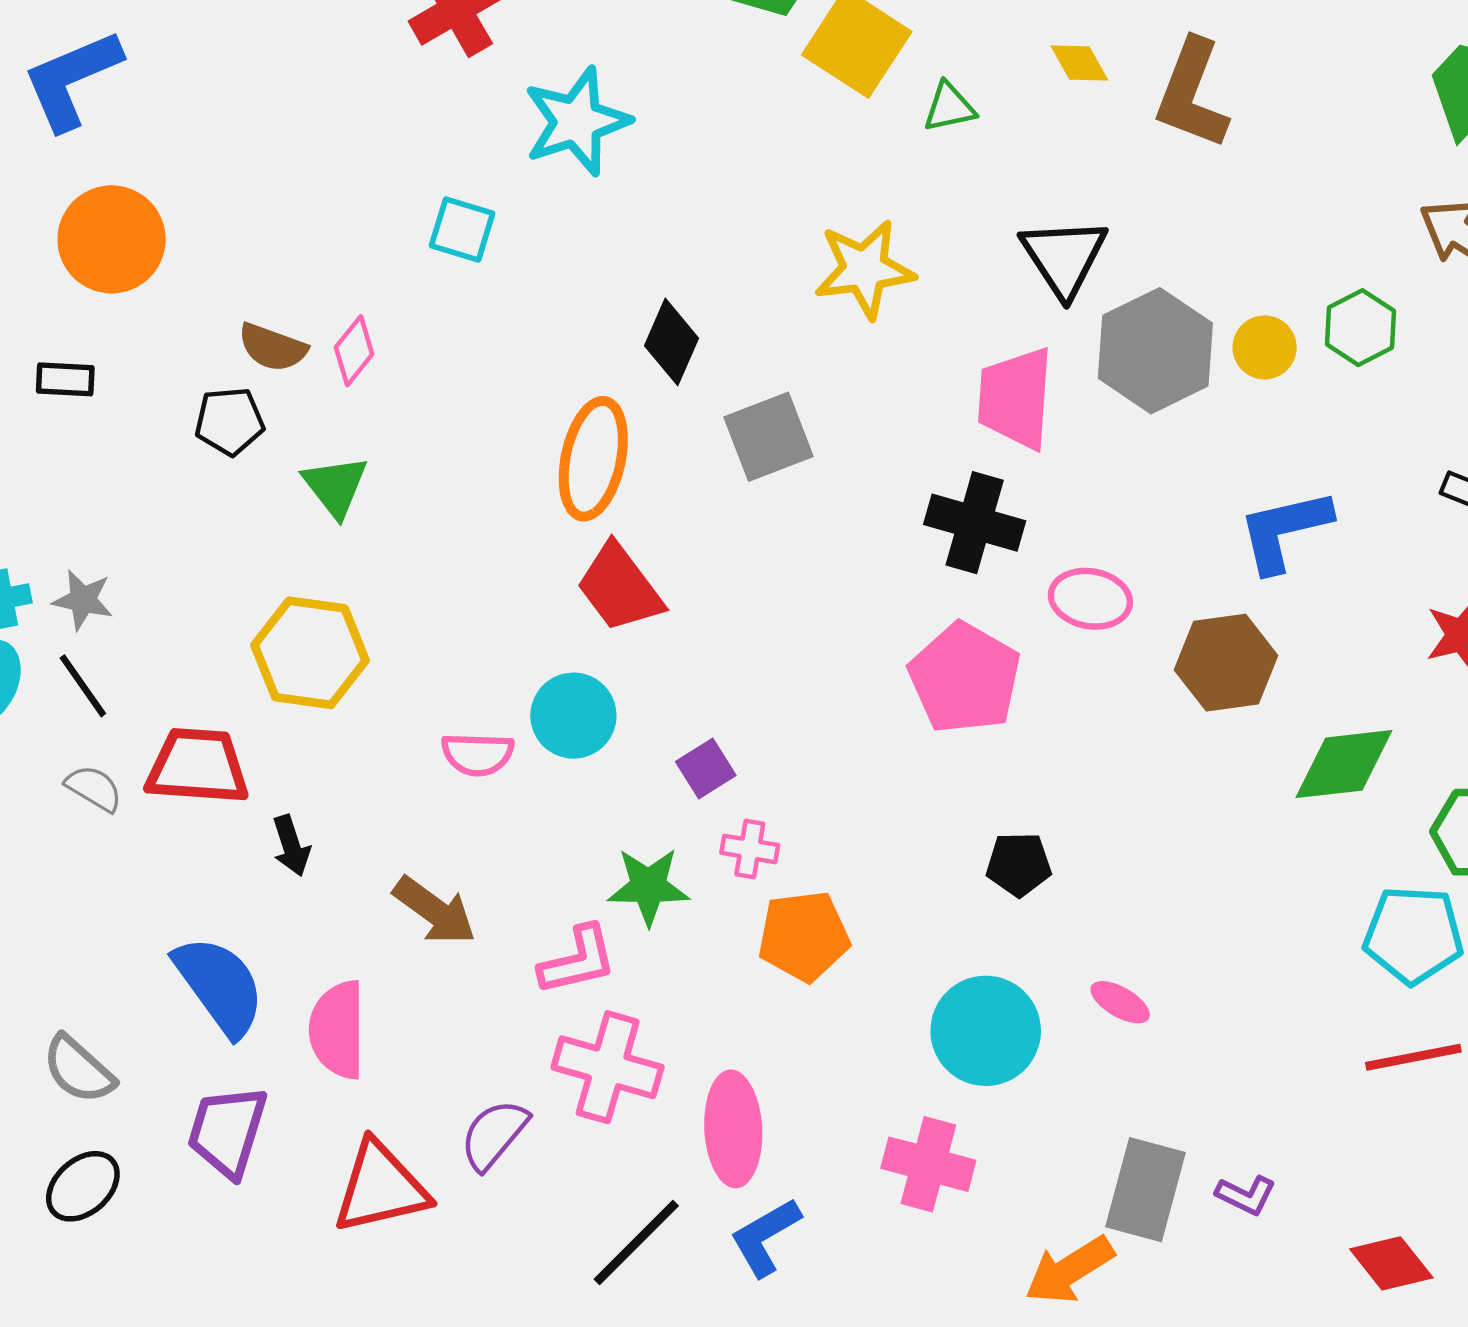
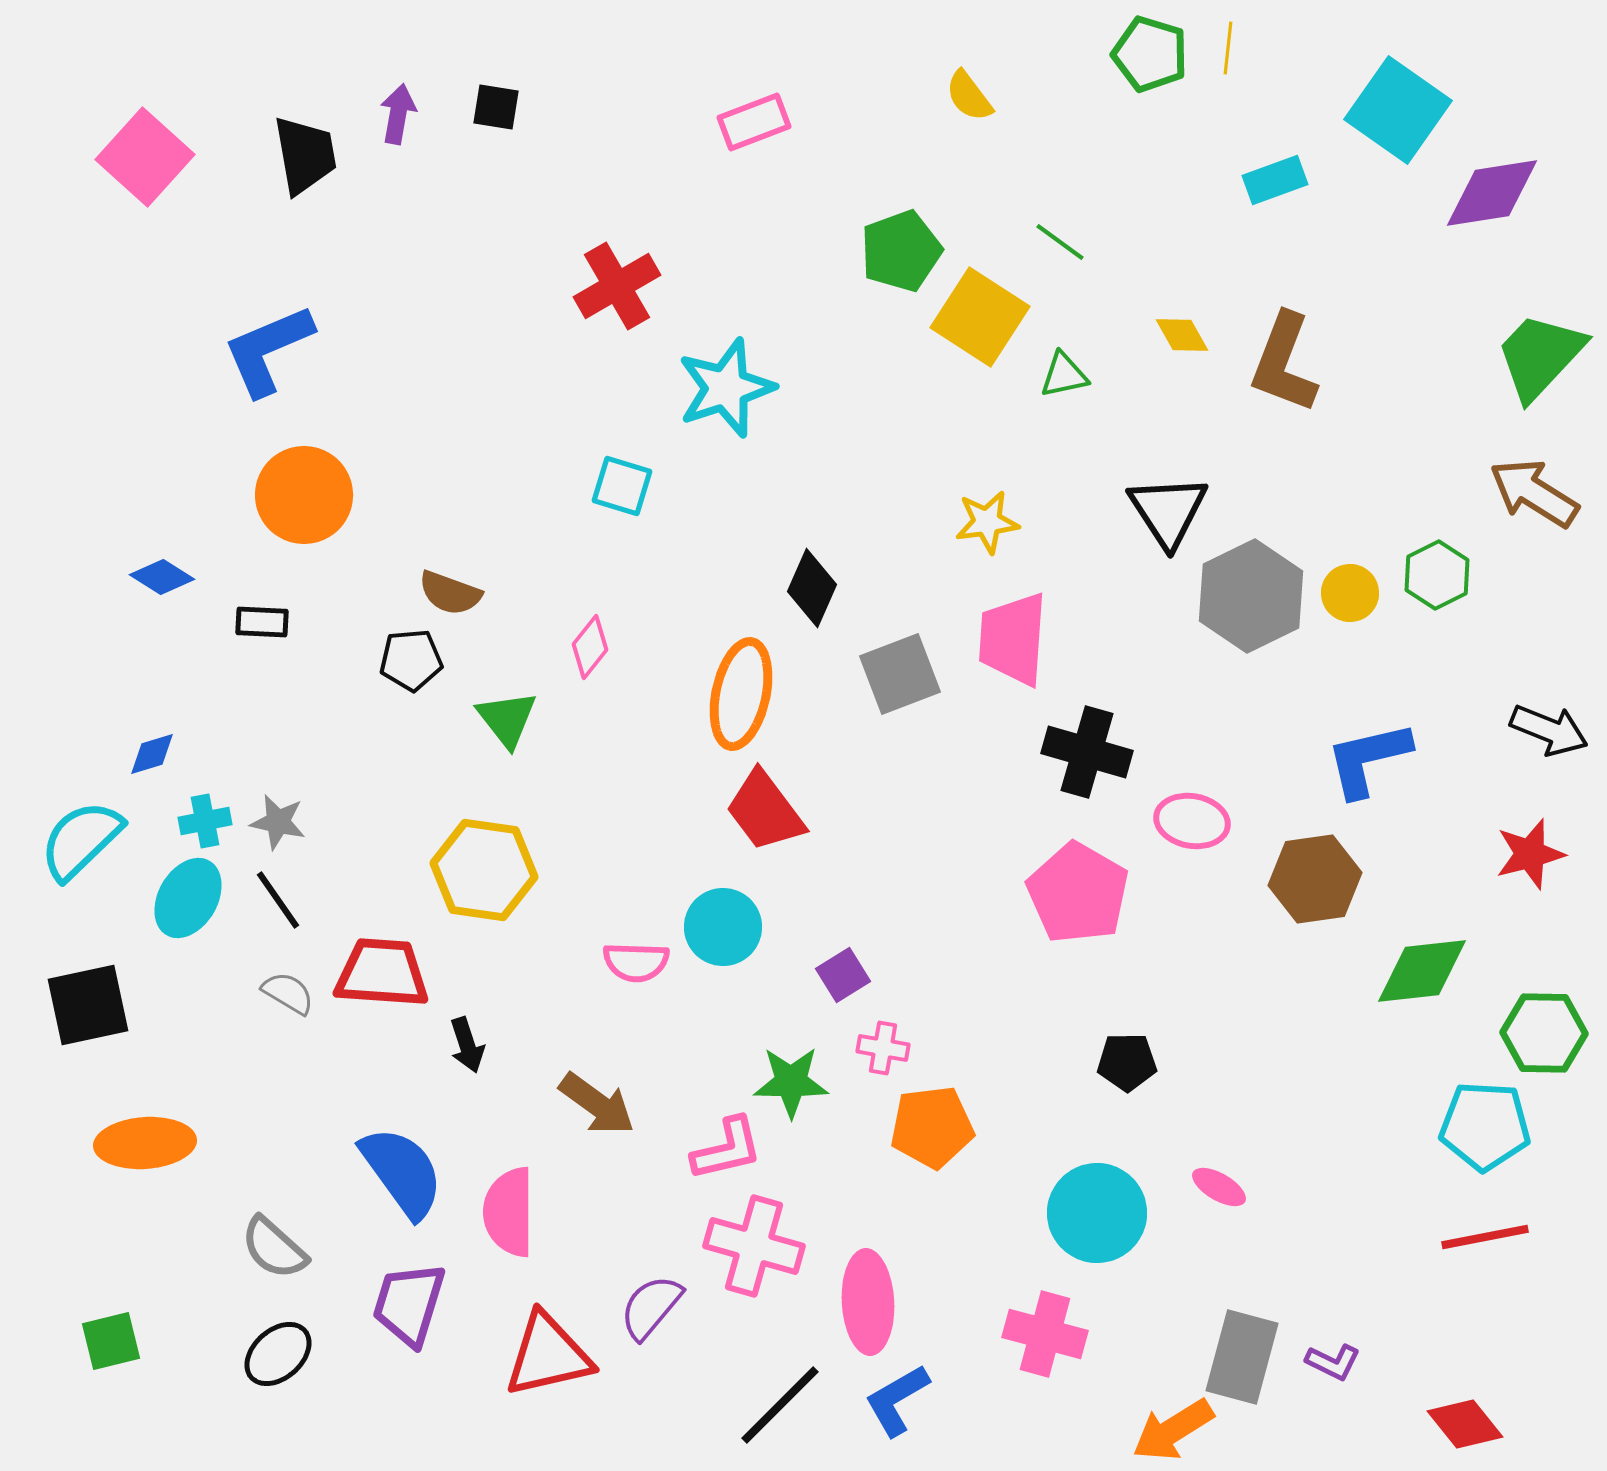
yellow star: (864, 269) -> (987, 522), size x0.7
pink diamond: (354, 351) -> (590, 647), moved
pink trapezoid: (1015, 398) -> (1013, 639), moved

